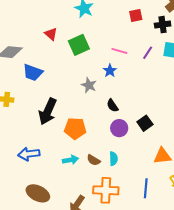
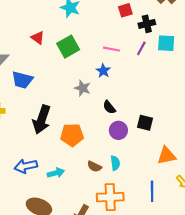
black cross: (163, 25) -> (147, 24), moved
black square: (145, 123) -> (145, 123), turned -35
cyan arrow: (70, 160) -> (56, 173), moved

